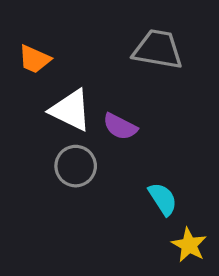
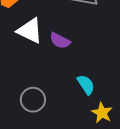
gray circle: (76, 166) -> (33, 100), moved

